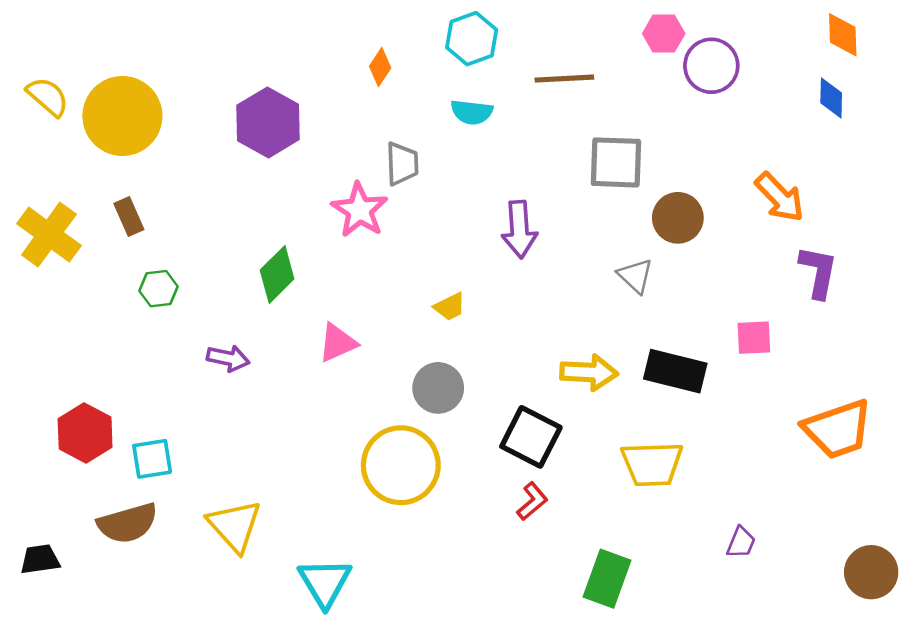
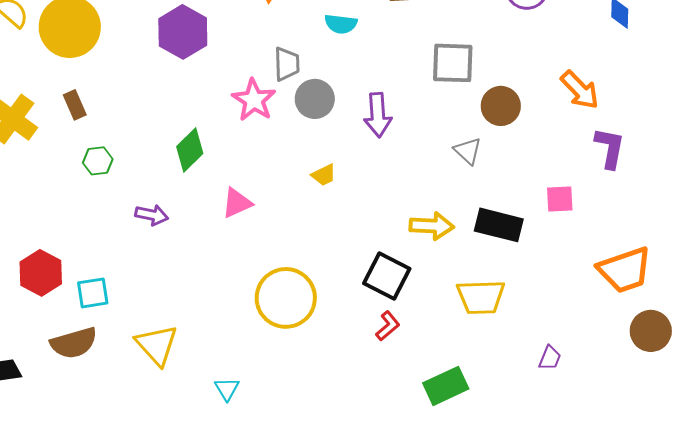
gray circle: (438, 388) -> (315, 99), moved
brown circle: (871, 572) -> (651, 331), moved
green rectangle: (607, 579) -> (446, 386), turned 45
cyan triangle: (325, 582) -> (227, 389), size x0.6

